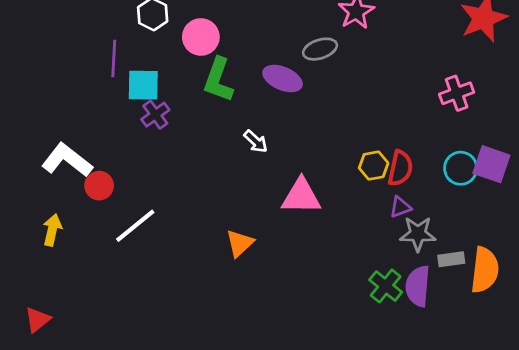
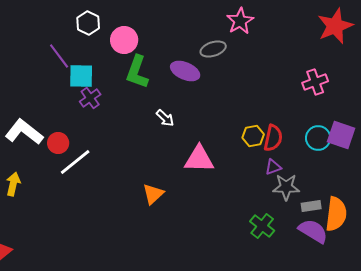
purple line: (114, 58) -> (59, 56), turned -40
red circle: (99, 186) -> (58, 143), moved
white line: (135, 226) -> (75, 162), moved
purple semicircle: (418, 286) -> (313, 231), moved, turned 116

